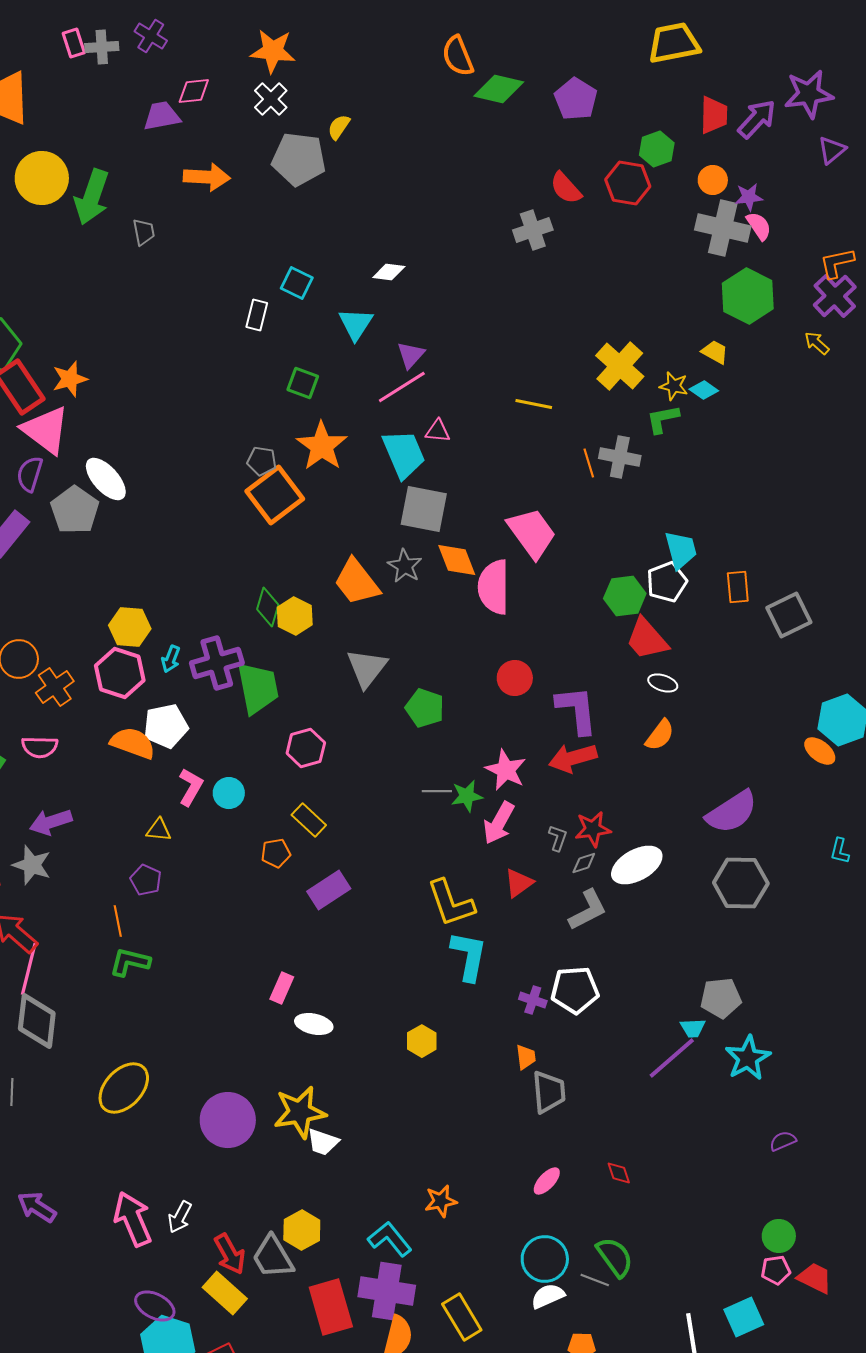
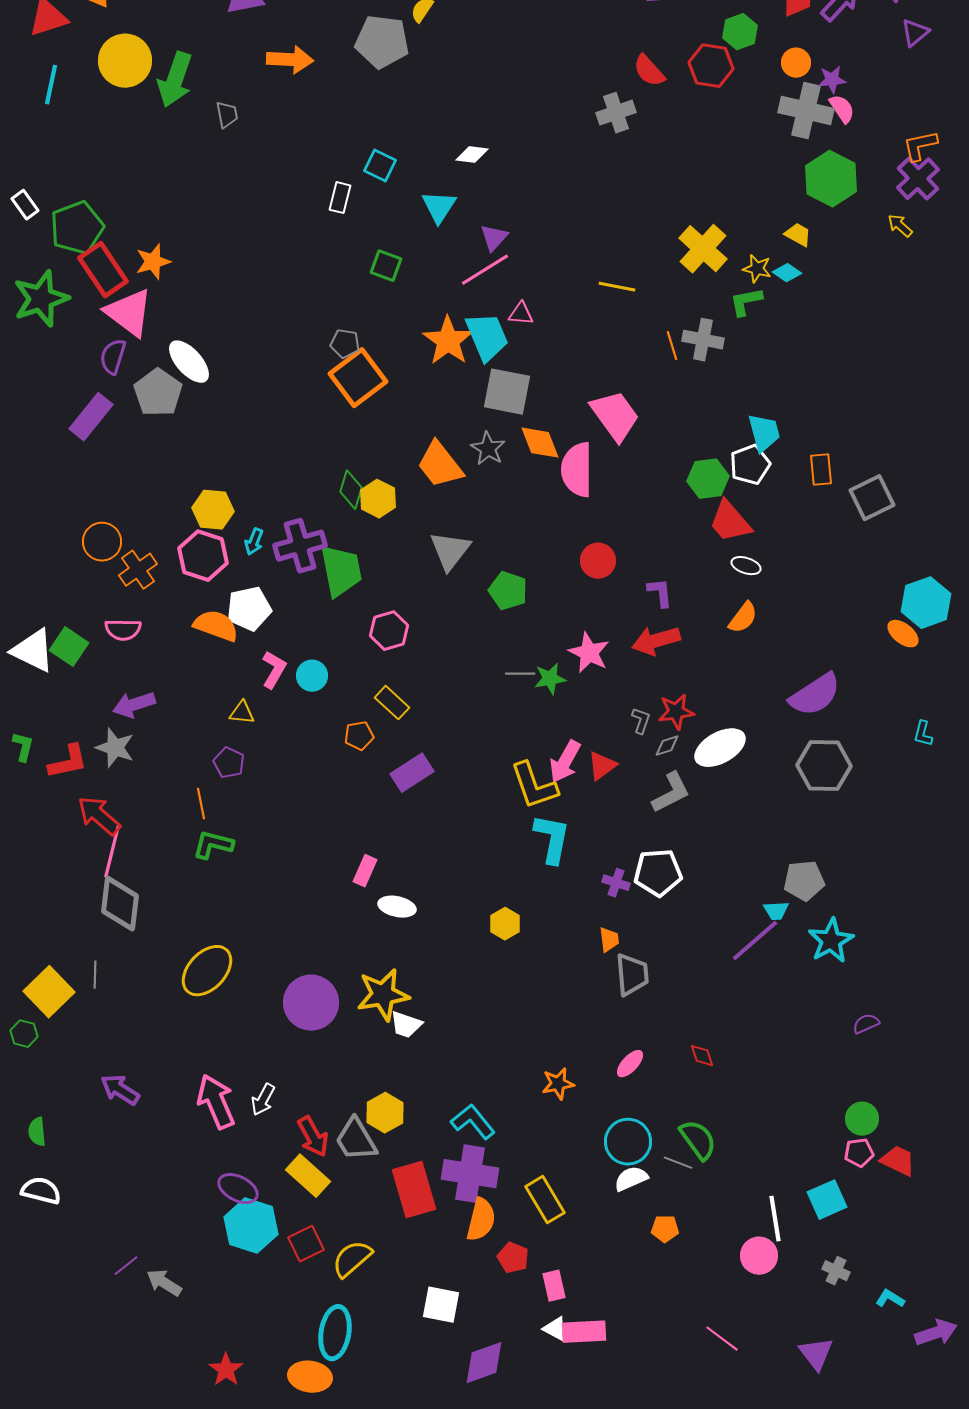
orange star: (322, 446) -> (448, 341), moved
purple L-shape: (577, 710) -> (660, 593), size x0.6
pink arrow: (499, 823) -> (565, 762), moved
orange star: (441, 1201) -> (558, 1084), moved

